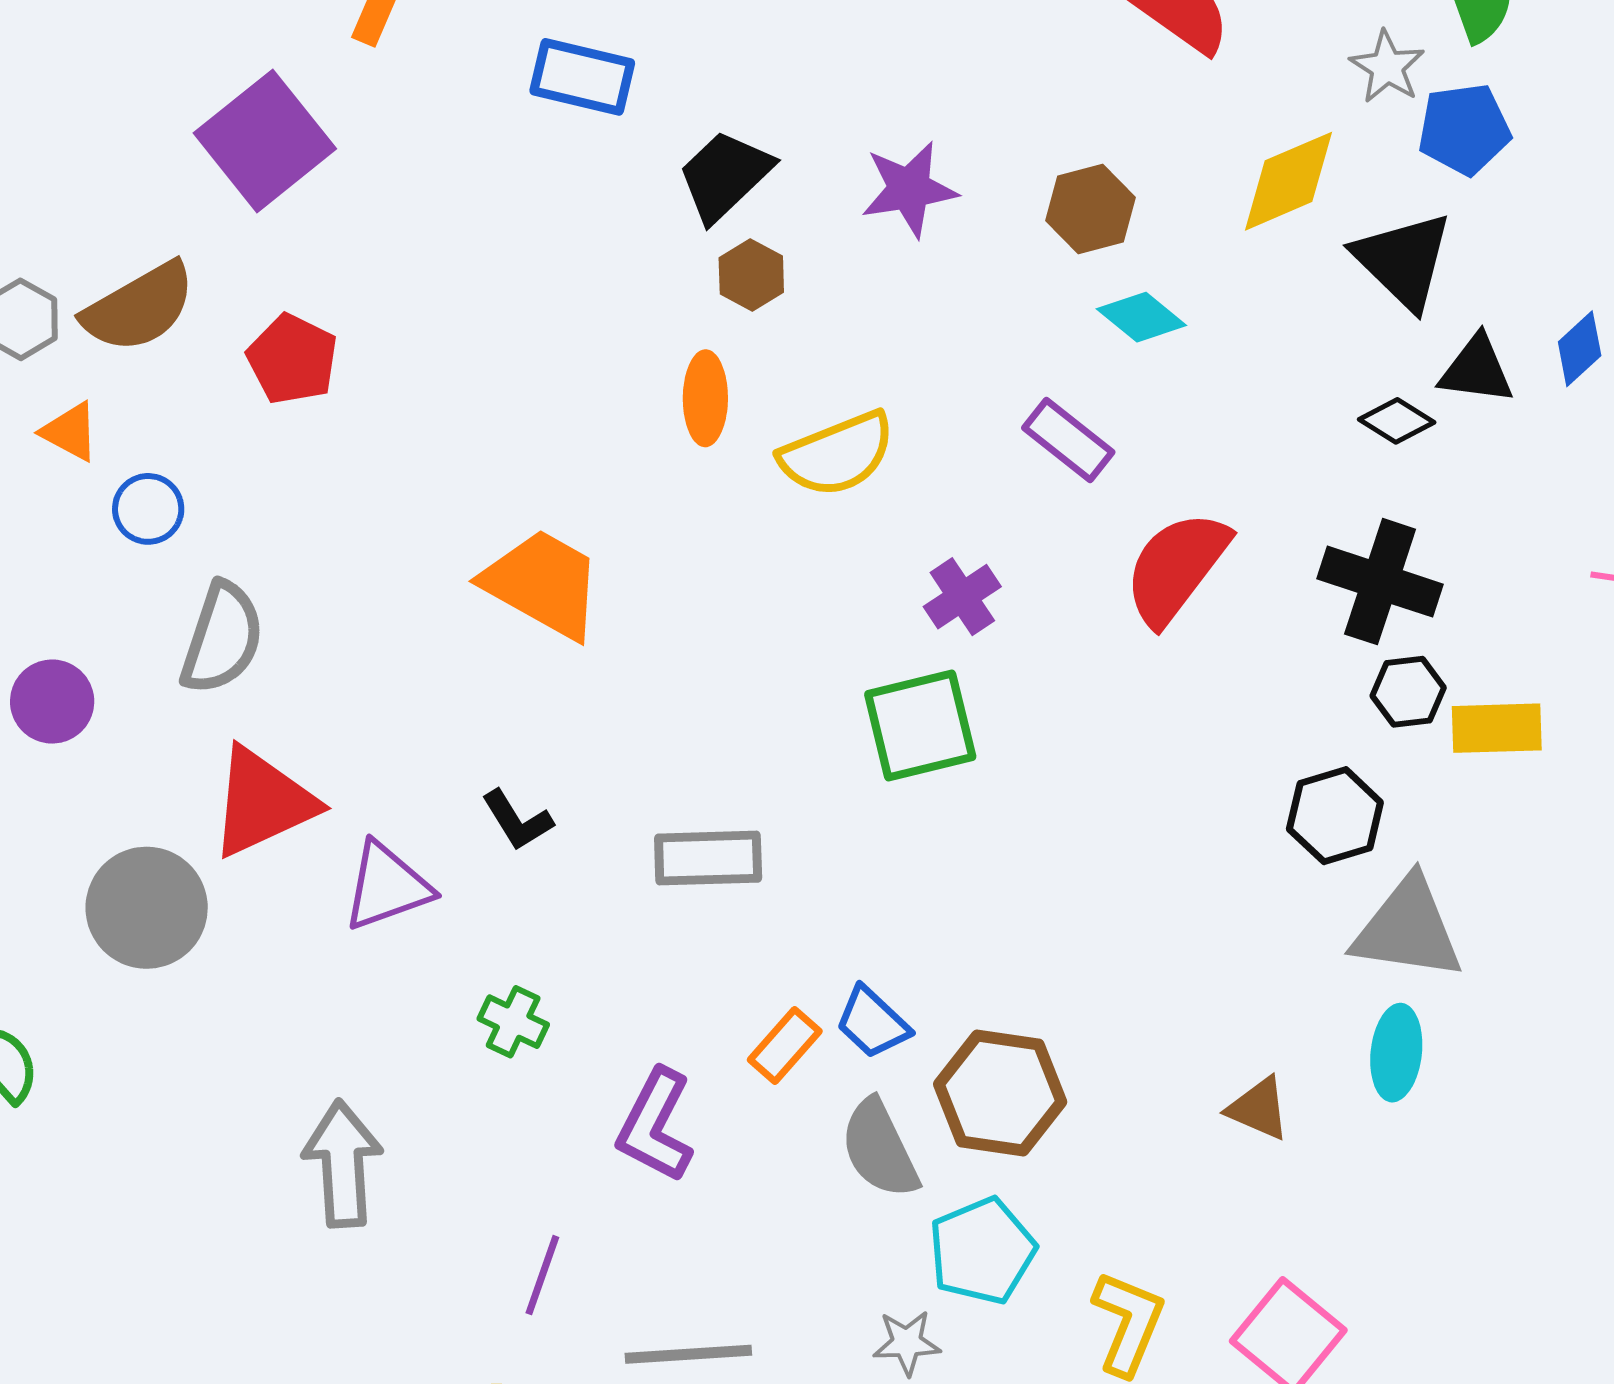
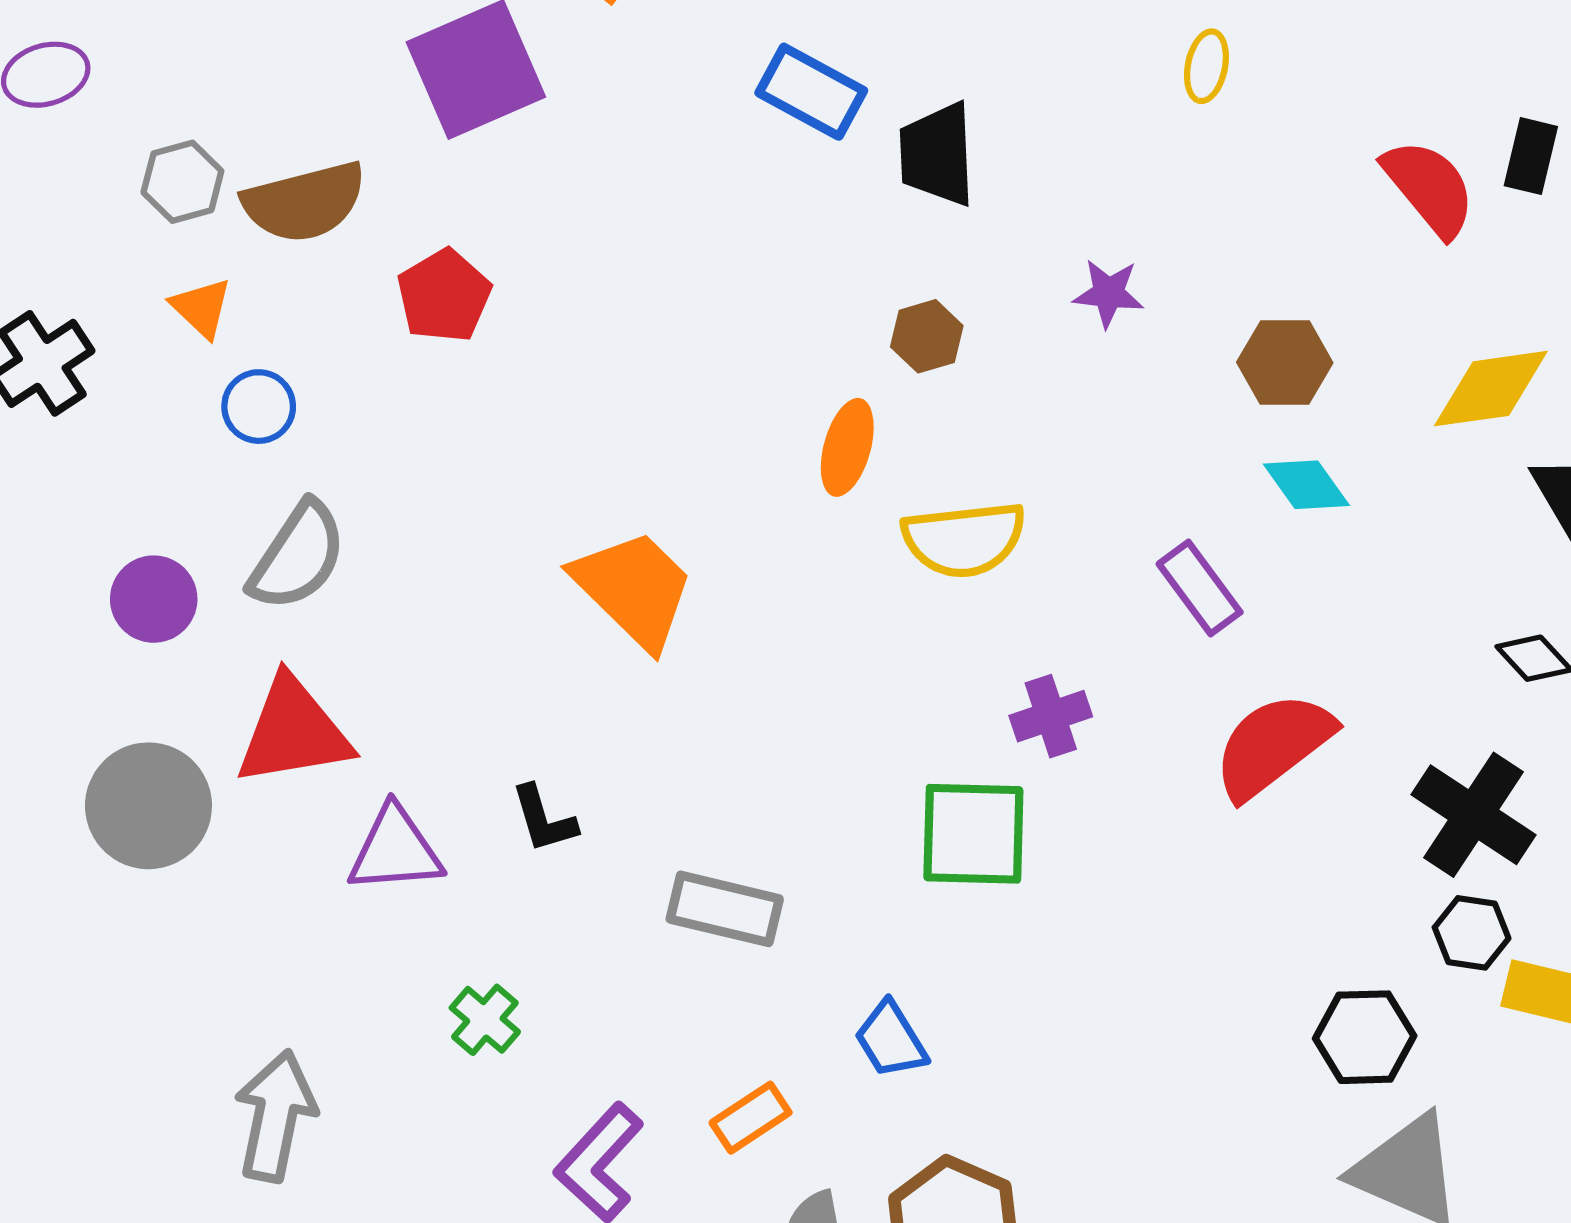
black trapezoid: (725, 176) -> (937, 154), moved, turned -64
purple star: (909, 189) -> (1108, 293), size x0.7
purple circle: (52, 702) -> (154, 599), moved
blue trapezoid: (873, 1023) -> (891, 1040), moved

